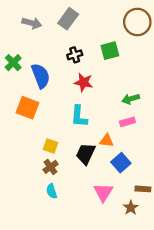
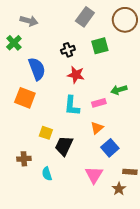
gray rectangle: (68, 19) -> (85, 17), moved
green cross: (13, 63) -> (14, 43), moved
pink rectangle: (127, 122) -> (99, 103), moved
orange triangle: (107, 141) -> (97, 128), turned -48
black trapezoid: (86, 154) -> (64, 146), moved
brown cross: (51, 167) -> (24, 159), moved, turned 32

